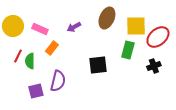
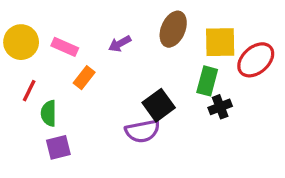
green semicircle: (30, 61) -> (49, 113), moved
black square: (98, 65) -> (159, 105), turned -30
black cross: (154, 66) -> (220, 107), moved
purple semicircle: (58, 81) -> (142, 131), moved, turned 65

